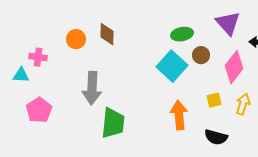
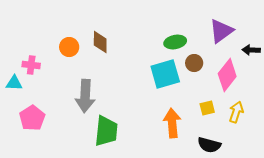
purple triangle: (228, 23) -> (221, 31), turned 36
cyan square: (172, 66) -> (165, 74), turned 32

